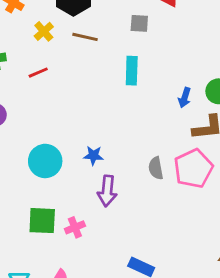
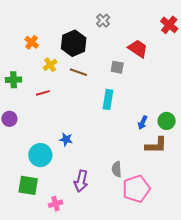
blue star: (93, 155) -> (66, 139), moved
pink pentagon: (193, 168) -> (136, 189), moved
green square: (42, 221) -> (28, 185), moved

